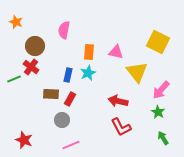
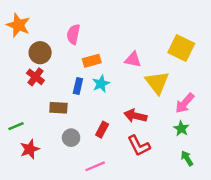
orange star: (16, 22) -> (18, 25), size x1.5
orange rectangle: (89, 52) -> (92, 61), moved, turned 70
green line: (14, 79) -> (16, 126), moved
red rectangle: (70, 99) -> (102, 130), moved
red star: (24, 140) -> (30, 149), moved, turned 30
pink line: (71, 145) -> (95, 166), moved

